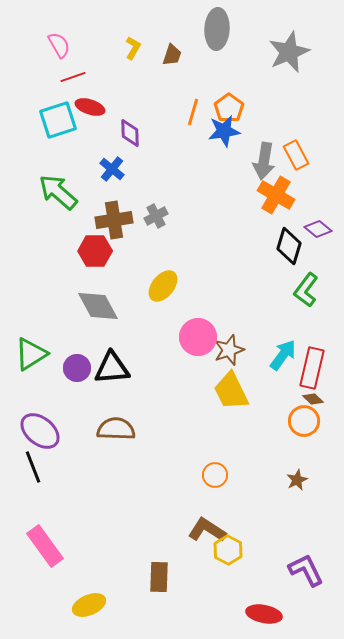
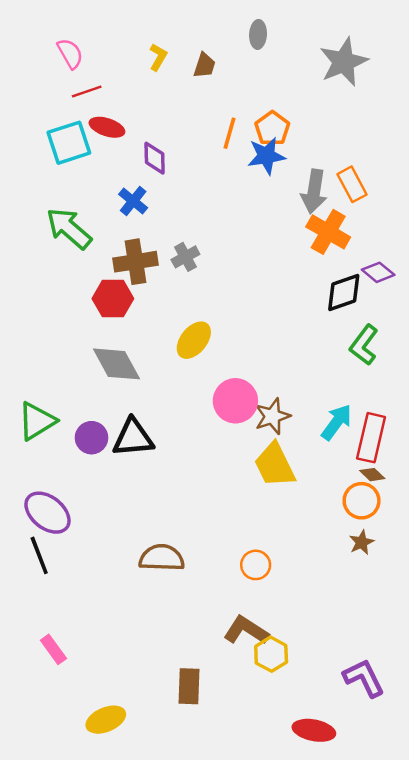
gray ellipse: (217, 29) -> (258, 34), size x0.6
black diamond: (289, 246) -> (344, 293), turned 54
brown semicircle: (116, 429) -> (162, 558), moved
brown star: (297, 480) -> (362, 542), moved
pink rectangle: (45, 546) -> (53, 649), size x0.6

